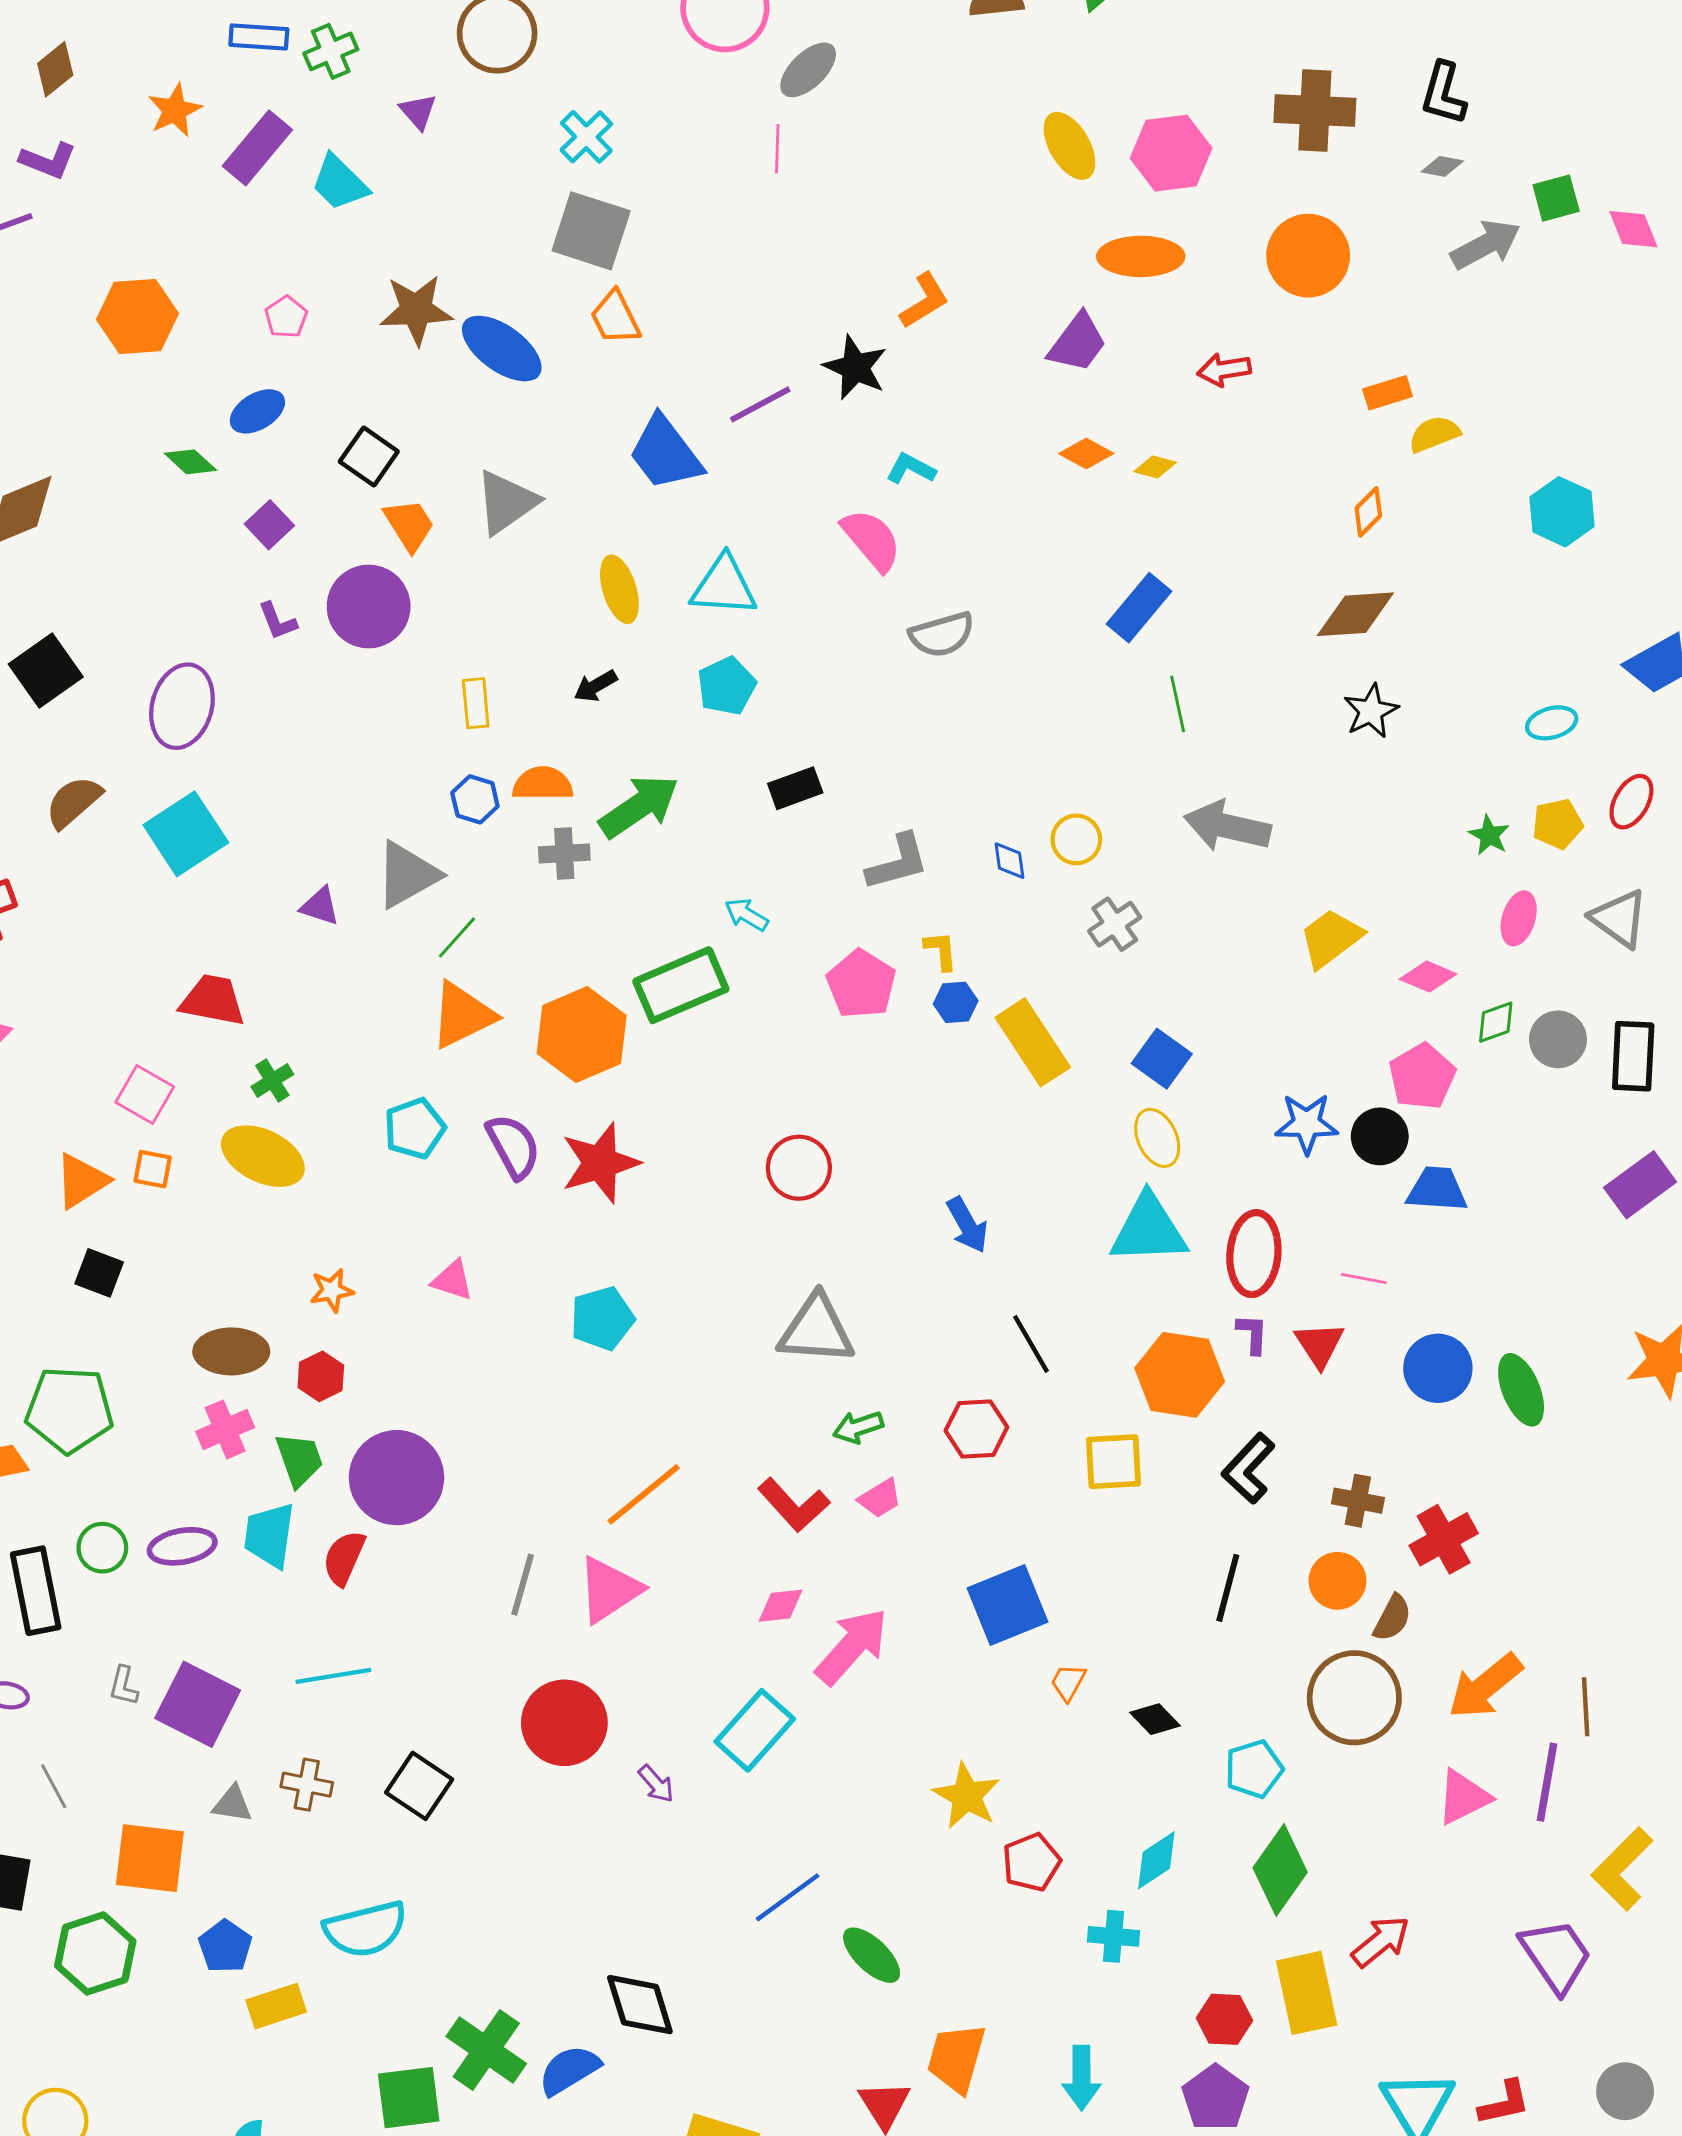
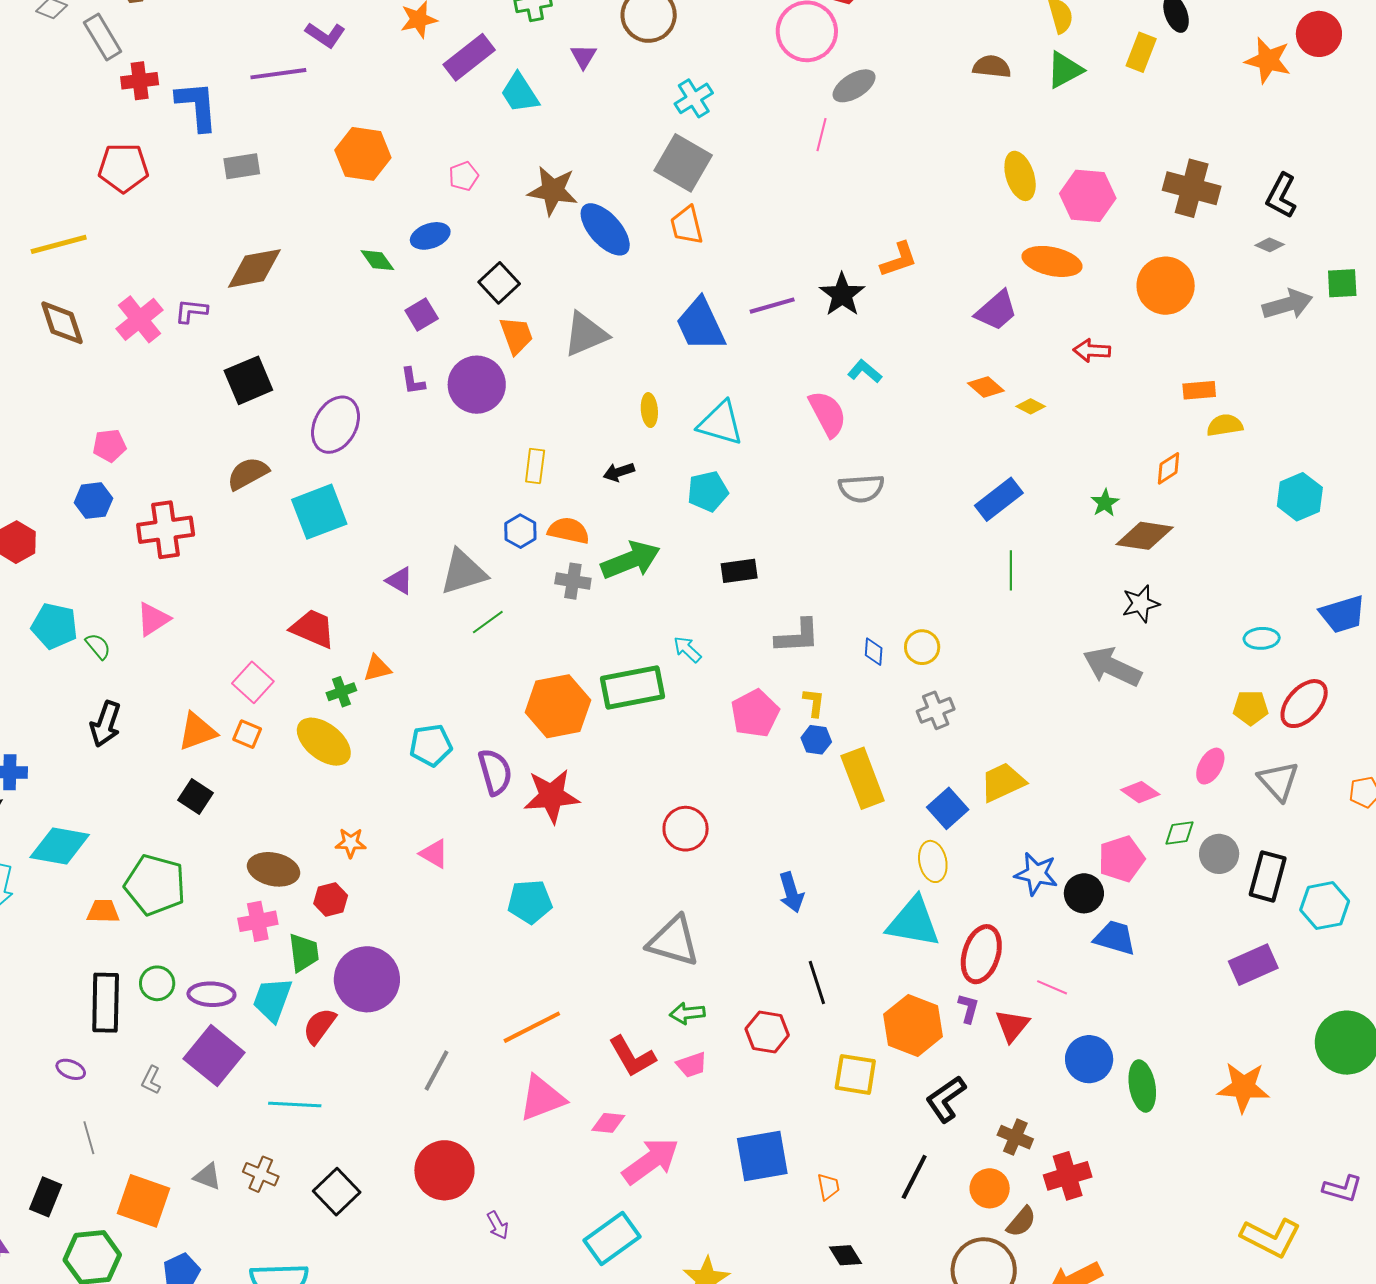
yellow ellipse: (619, 589) -> (649, 410), size x0.7
red ellipse: (1631, 802) -> (1304, 704), size x1.4
gray arrow: (1227, 826) -> (1112, 667), moved
green star: (1489, 835) -> (1105, 503), moved
yellow trapezoid: (1331, 938) -> (1003, 782), moved
orange triangle: (462, 1015) -> (377, 668), moved, size x0.6
pink triangle: (609, 1590) -> (542, 1098), moved
orange trapezoid: (1068, 1682) -> (828, 1187), moved, turned 128
purple square: (198, 1704) -> (214, 1056), moved
cyan rectangle: (755, 1730) -> (612, 1238), moved

